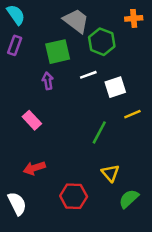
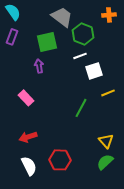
white line: (88, 75) -> (80, 56), moved
yellow triangle: (110, 173) -> (106, 141), moved
white semicircle: (17, 204) -> (29, 166), moved

